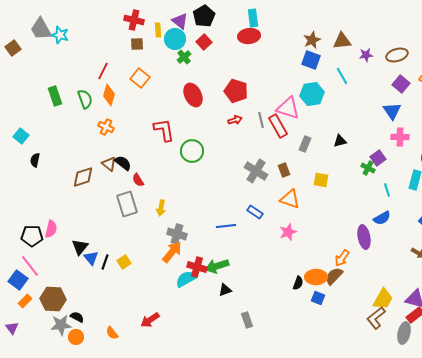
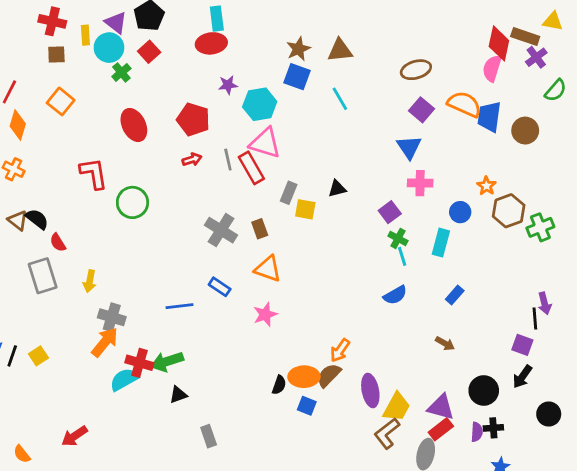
purple star: (366, 55) -> (228, 85), moved
cyan hexagon: (312, 94) -> (260, 104), moved
green cross: (368, 168) -> (398, 238), moved
yellow square: (321, 180) -> (305, 209), moved
purple ellipse: (364, 237) -> (370, 390), moved

